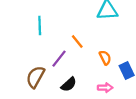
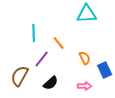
cyan line: (40, 25) -> (34, 33), moved

